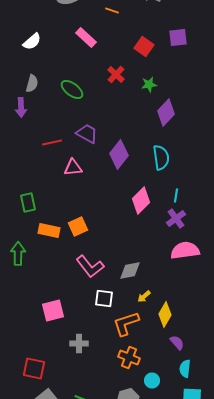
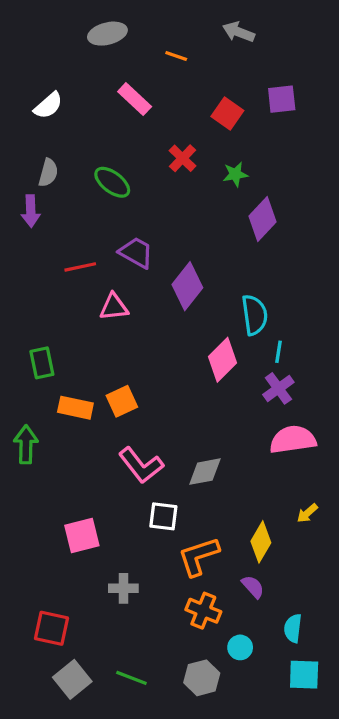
cyan semicircle: (161, 158) -> (254, 315), moved
yellow arrow: (144, 296) -> (307, 513), moved
purple semicircle: (177, 342) -> (253, 587), moved

